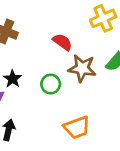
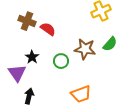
red semicircle: (62, 42) -> (48, 29), moved

